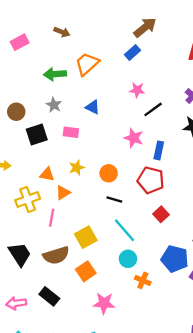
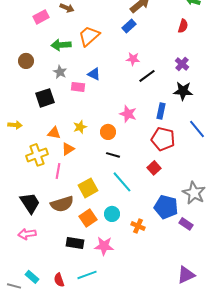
pink rectangle: (20, 42) -> (41, 17), moved
brown circle: (16, 112) -> (26, 61), moved
pink rectangle: (71, 132) -> (78, 87), moved
pink star: (134, 138) -> (128, 114), moved
blue rectangle: (159, 150) -> (161, 111), moved
red pentagon: (151, 180) -> (163, 139), moved
cyan circle: (128, 259) -> (112, 214), moved
black rectangle: (49, 296) -> (75, 243), moved, turned -30
pink arrow: (16, 303) -> (27, 234), moved

